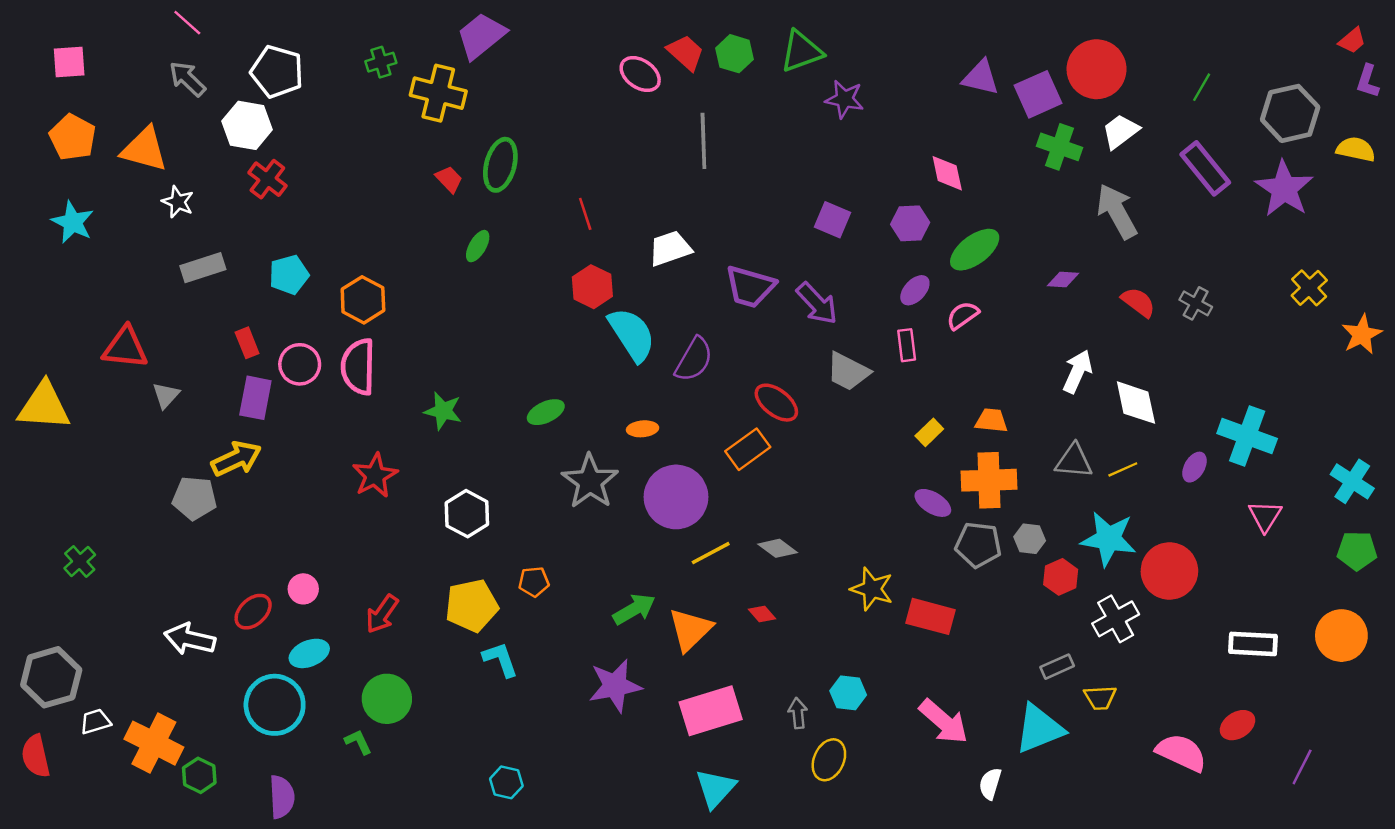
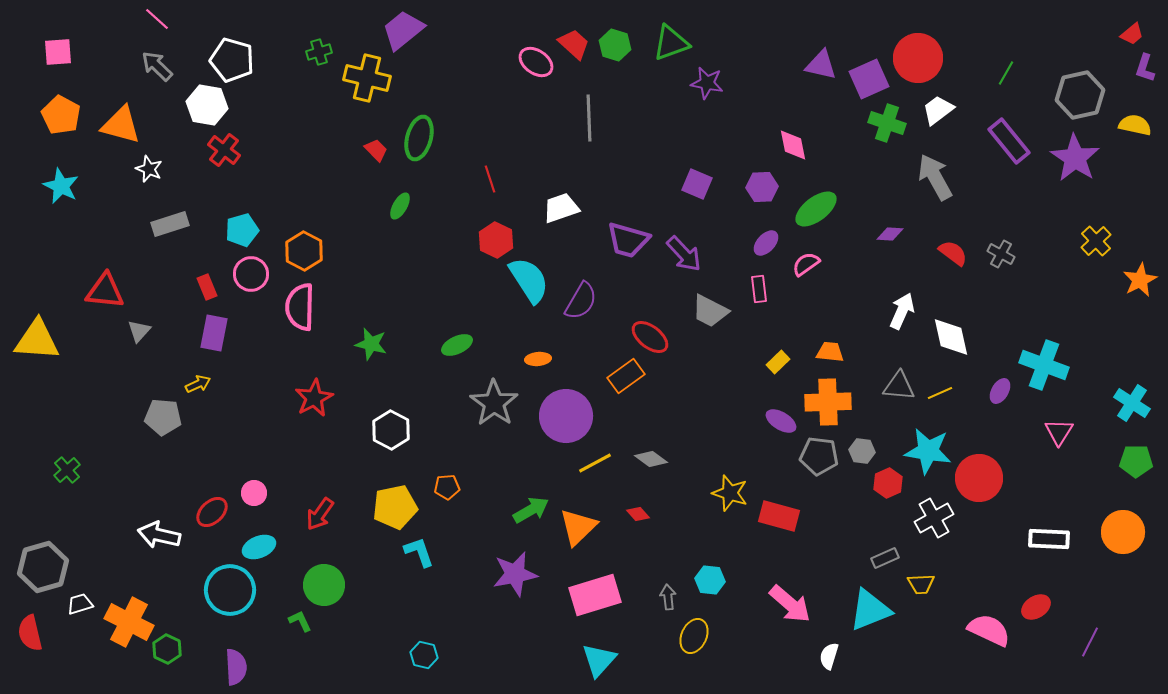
pink circle: (300, 364) -> (251, 274), moved
yellow arrow: (236, 459) -> (198, 384), size x0.6

